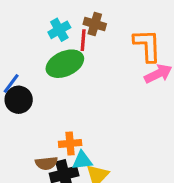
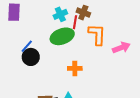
orange L-shape: (147, 45) -> (97, 34), moved
orange cross: (70, 143) -> (75, 68), moved

